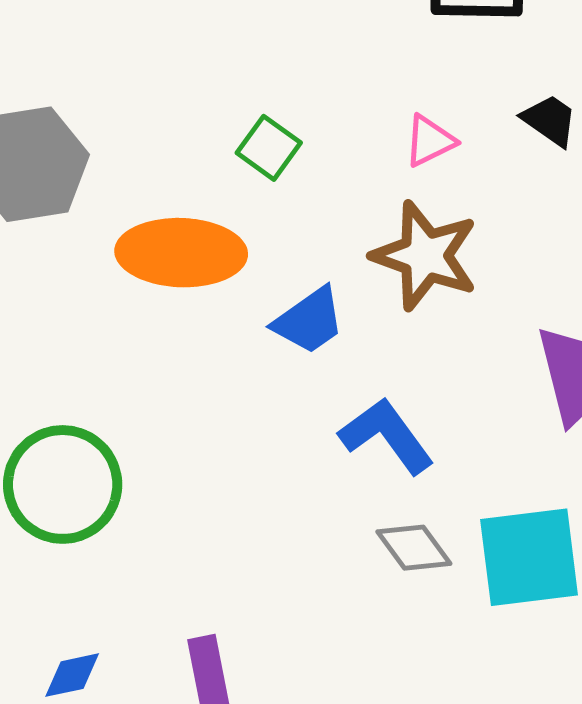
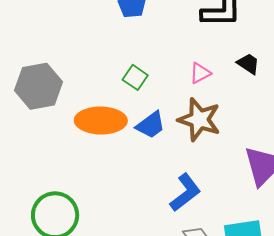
blue trapezoid: (309, 321) -> (151, 125), moved
blue L-shape: (386, 436) -> (185, 193), turned 90

